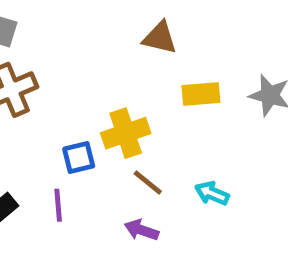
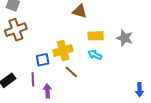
cyan arrow: (212, 193) -> (95, 55), moved
purple arrow: (141, 230) -> (47, 91), moved, turned 64

